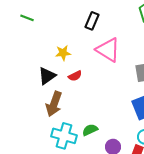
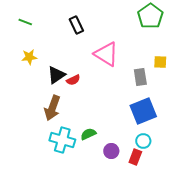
black rectangle: (92, 21) -> (76, 25), moved, turned -48
yellow star: (63, 53) -> (29, 57), moved
black triangle: (47, 76) -> (56, 75), moved

